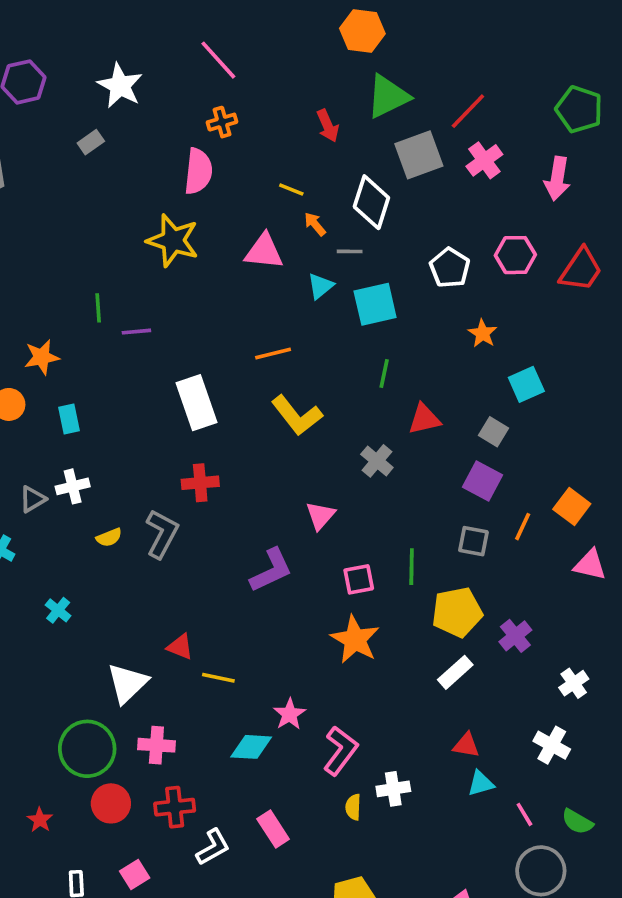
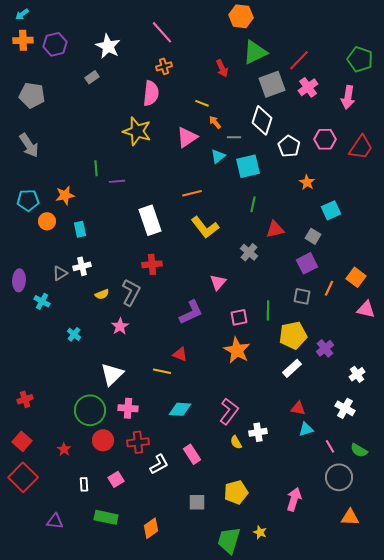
white diamond: (371, 202) -> (262, 120), moved
pink triangle: (264, 251) -> (187, 137), turned -40
purple square: (483, 481) -> (307, 263), turned 35
red triangle: (180, 647) -> (180, 354), moved
pink star: (289, 714) -> (120, 326), moved
yellow semicircle: (353, 807) -> (236, 442), turned -32

